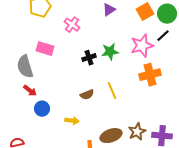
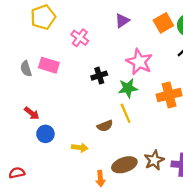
pink star: (142, 46) -> (139, 62), moved, turned -30
green star: (110, 52) -> (128, 88), moved
gray semicircle: (25, 67) -> (26, 69), moved, size x0.6
brown semicircle: (87, 95) -> (105, 126), moved

